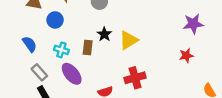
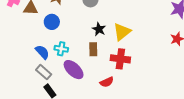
blue semicircle: (30, 44) -> (42, 52), moved
brown rectangle: (88, 47) -> (93, 49), moved
red cross: (135, 78) -> (120, 59), moved, turned 30

